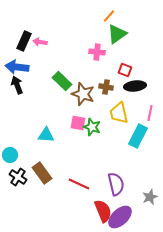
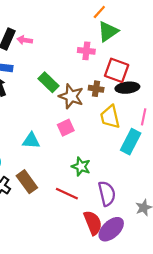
red square: (125, 70) -> (117, 70), size x1.6
pink square: (78, 123) -> (66, 128), turned -35
green star: (92, 127) -> (81, 167), moved

